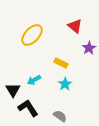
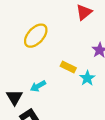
red triangle: (75, 26) -> (84, 12), moved, turned 42
cyan star: (65, 84) -> (87, 78), moved

